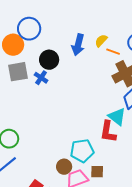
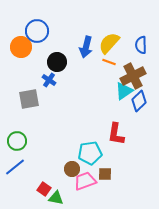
yellow semicircle: (101, 41) -> (109, 43), size x1.6
orange line: (113, 52) -> (109, 62), moved
gray square: (18, 72) -> (29, 99), moved
cyan triangle: (117, 117) -> (124, 91), moved, turned 48

